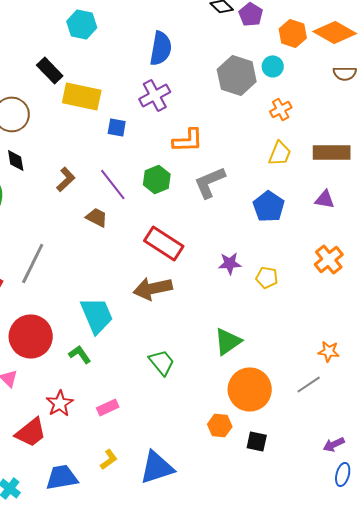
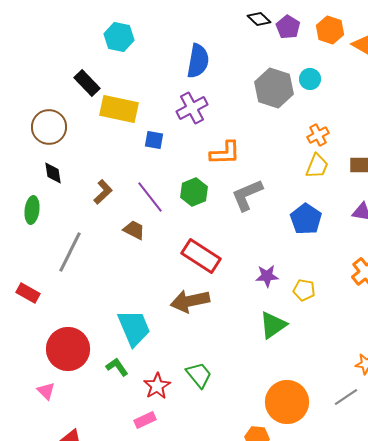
orange hexagon: (293, 33) -> (330, 30), moved
orange cross: (281, 109) -> (318, 135), moved
gray line: (33, 263) -> (70, 252), moved
green triangle: (228, 341) -> (273, 325), moved
red star: (60, 403) -> (157, 386), moved

